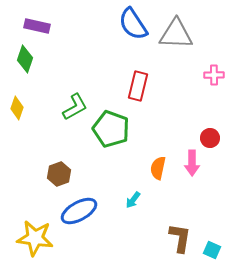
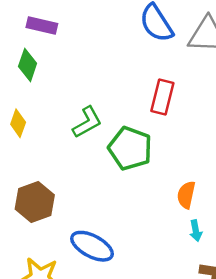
brown hexagon: (59, 174) -> (35, 202), moved, size x1.4
cyan arrow: (133, 200) -> (196, 231), moved, turned -48
blue ellipse: (79, 211) -> (92, 246), turned 57

